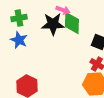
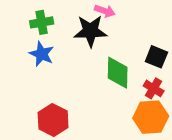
green diamond: (72, 23) -> (118, 73), moved

